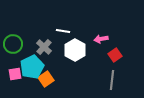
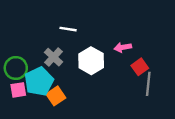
white line: (63, 31) -> (68, 29), moved
green circle: (13, 44) -> (16, 68), moved
gray line: (112, 80) -> (148, 84), moved

